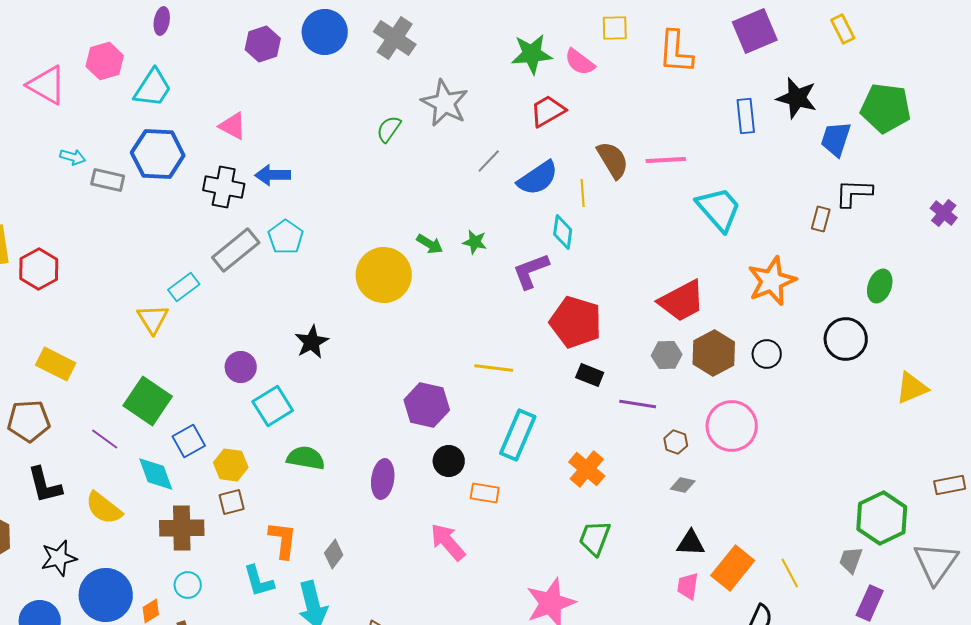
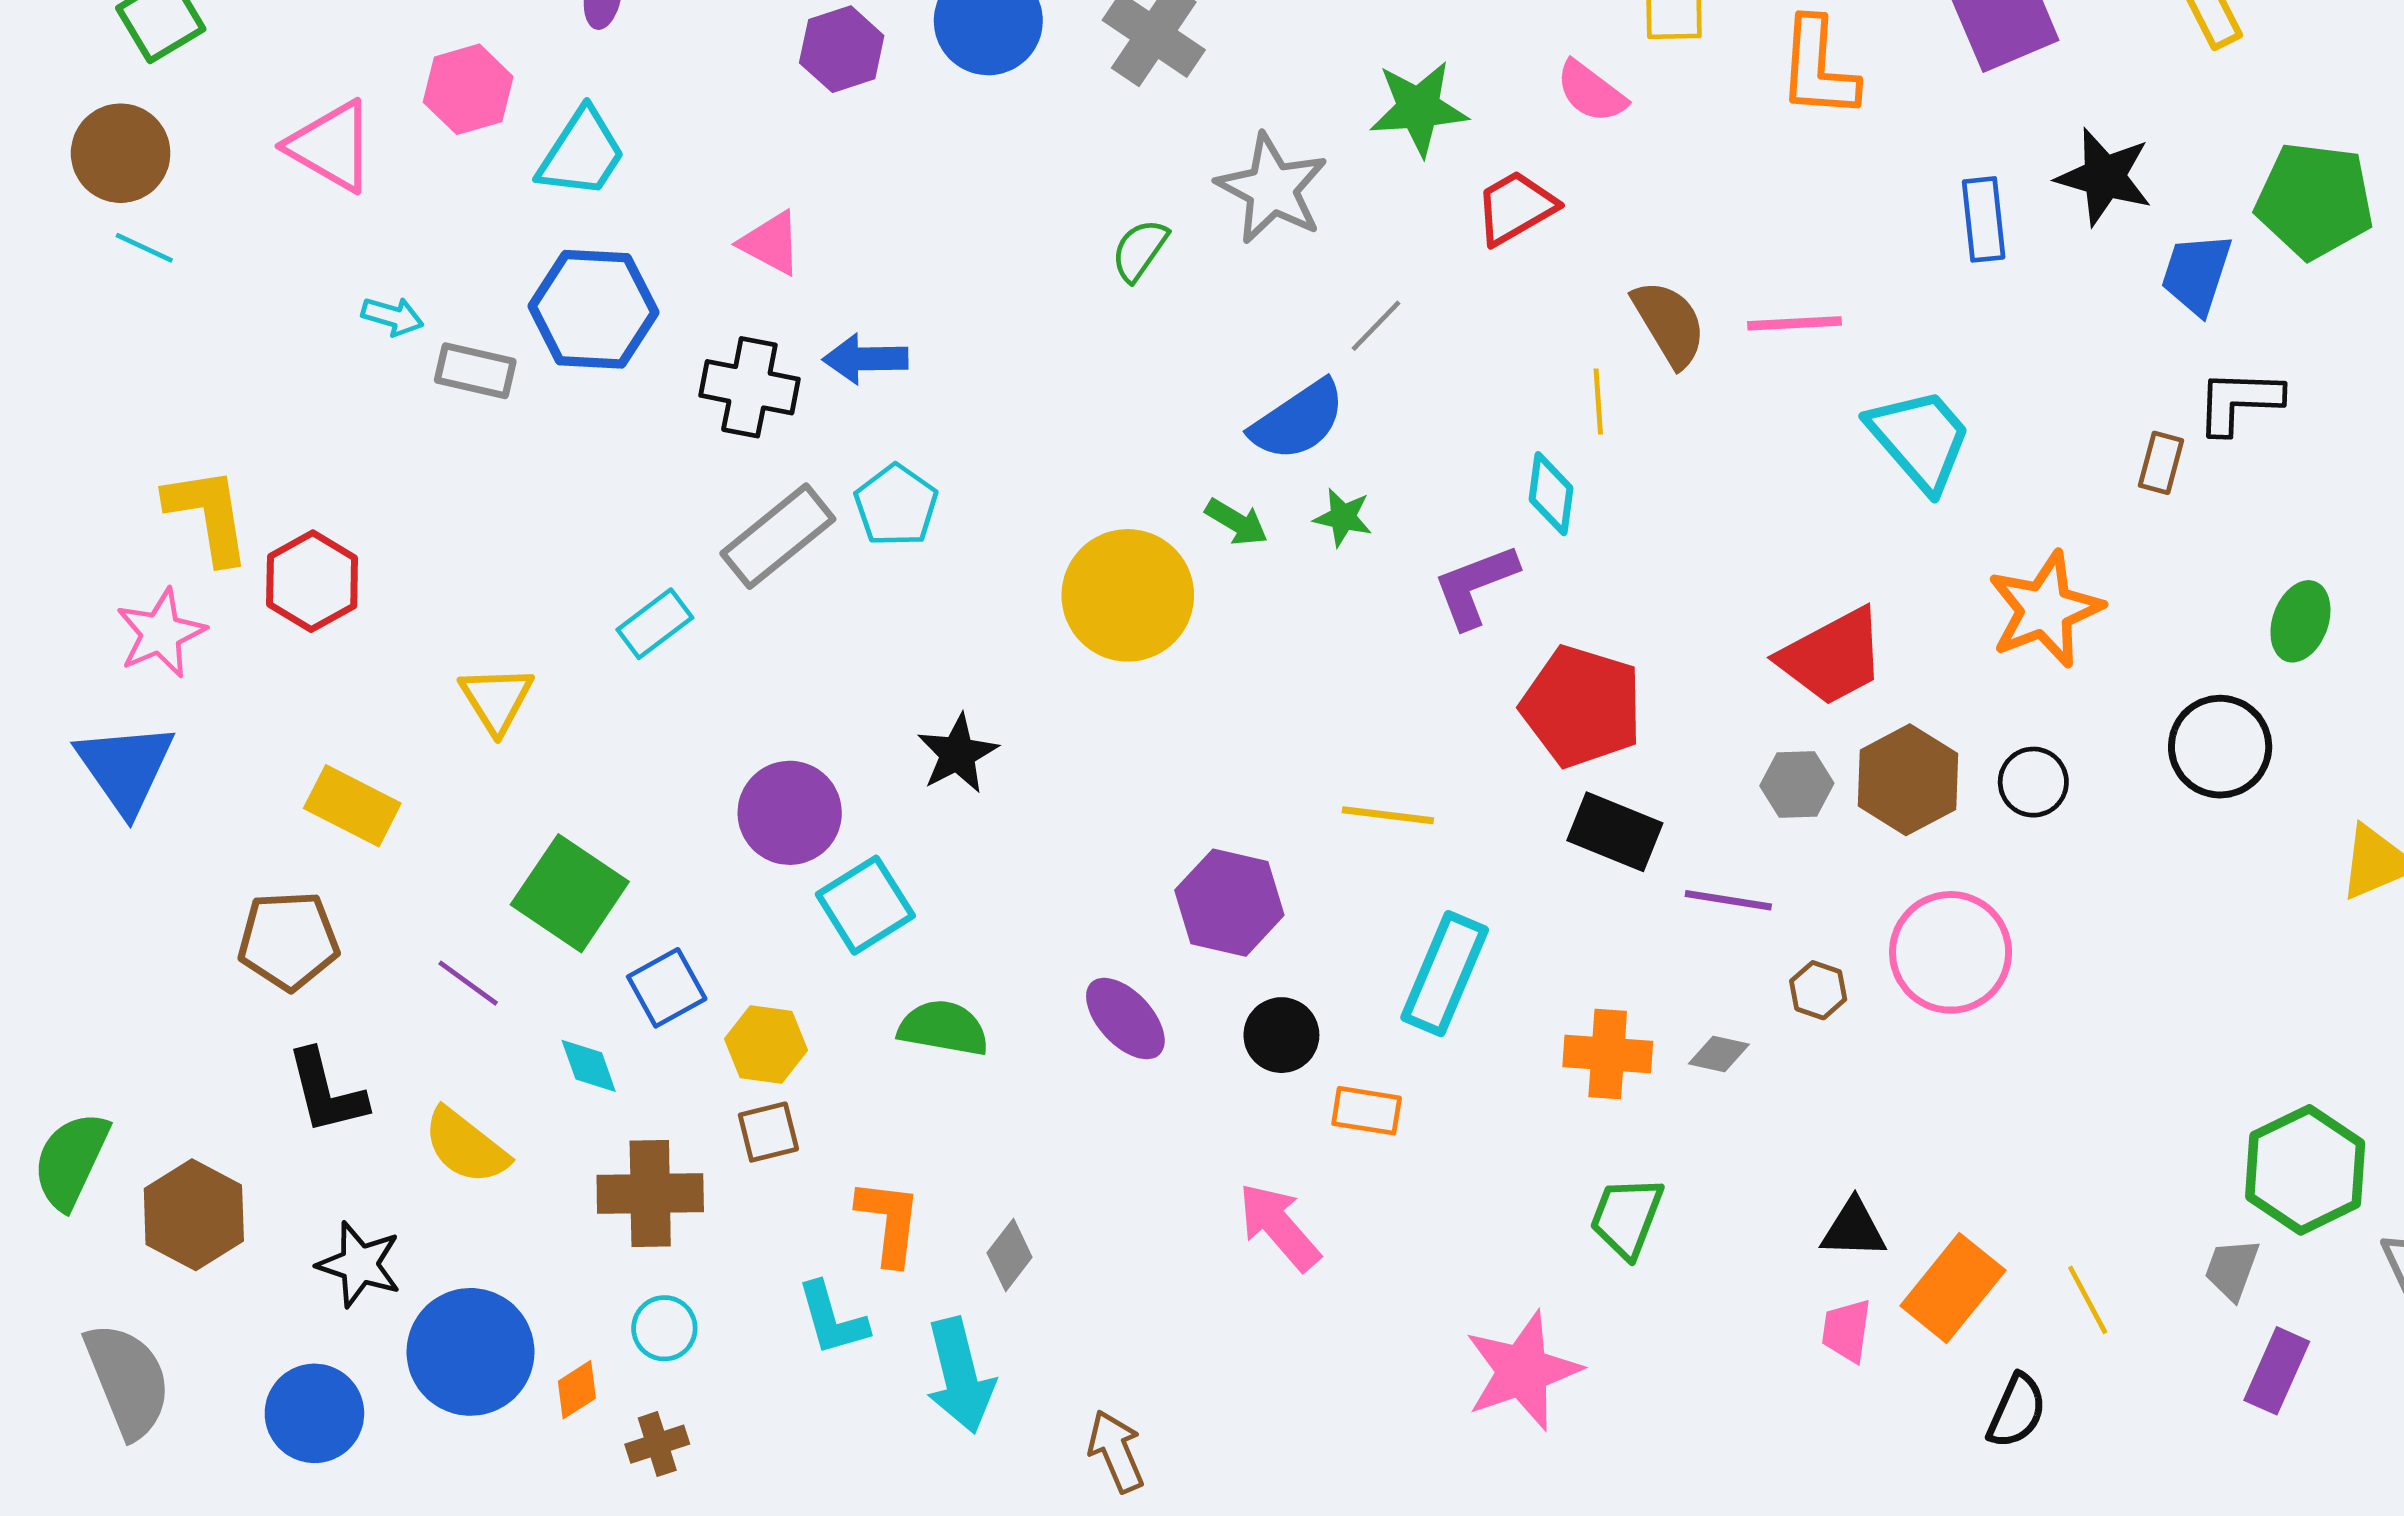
green star: (532, 54) -> (1419, 108), moved
blue semicircle: (538, 178) -> (1298, 420), moved
yellow triangle: (153, 319) -> (496, 699), moved
purple circle: (241, 367) -> (790, 813), size x1.4
black rectangle: (590, 375) -> (1615, 832), size x1.4
orange cross: (587, 469) -> (1608, 1054), turned -36
cyan diamond: (156, 474) -> (589, 1066), size x0.7
purple ellipse: (383, 479) -> (1125, 1019), moved, turned -51
gray diamond: (683, 485) -> (1719, 1054), moved
black star: (59, 558) -> (359, 1264), turned 30

